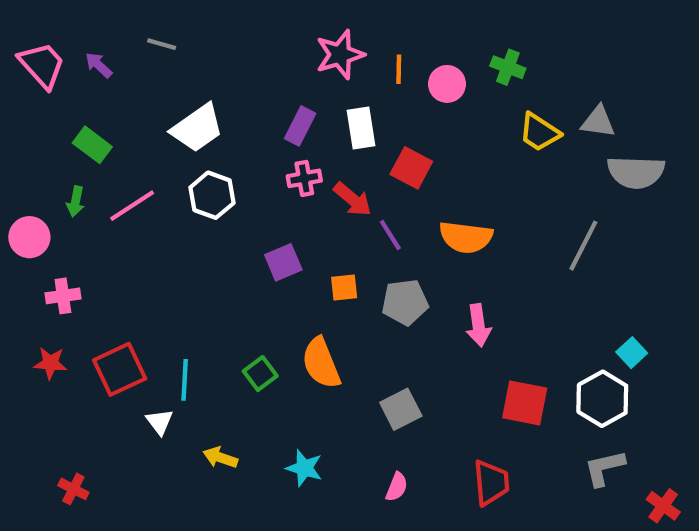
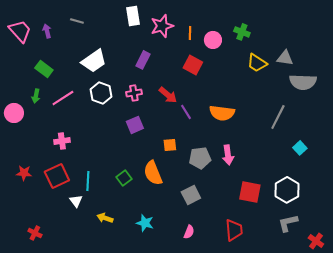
purple arrow: (99, 65) -> (47, 31), turned 32
white rectangle: (361, 128) -> (133, 16), moved
red square: (411, 168) -> (193, 65), moved
pink cross: (304, 178) -> (134, 93), moved
orange square: (344, 288) -> (170, 145), moved
pink cross: (63, 296) -> (62, 141), moved
gray pentagon: (405, 302) -> (200, 158), moved
cyan square: (632, 353) -> (300, 148), moved

